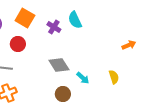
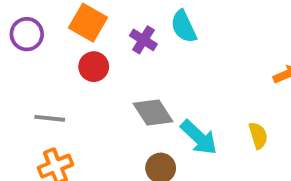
red circle: (18, 44) -> (94, 67), moved
cyan arrow: (83, 78) -> (199, 137), size x1.5

